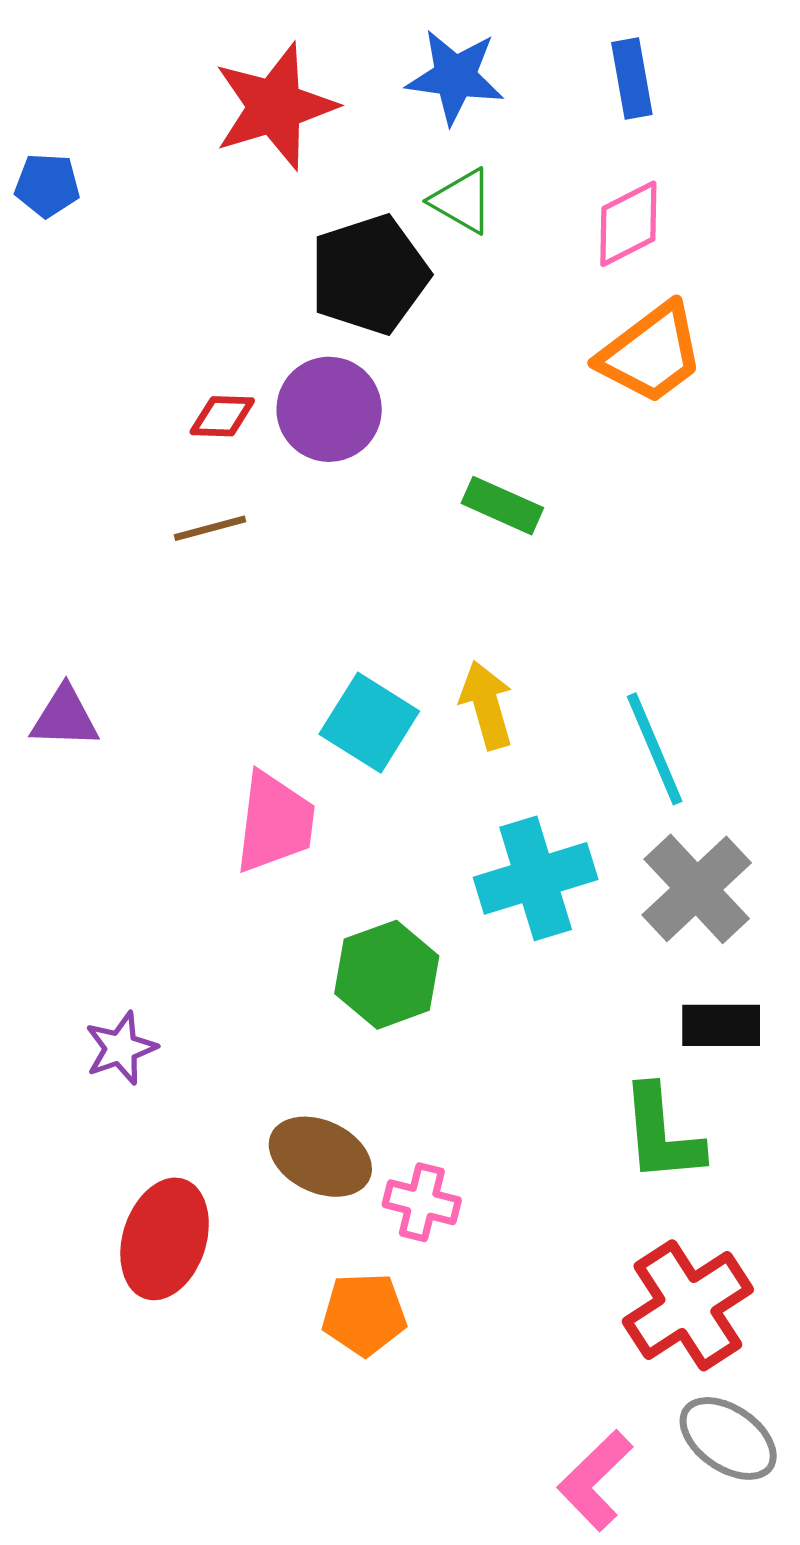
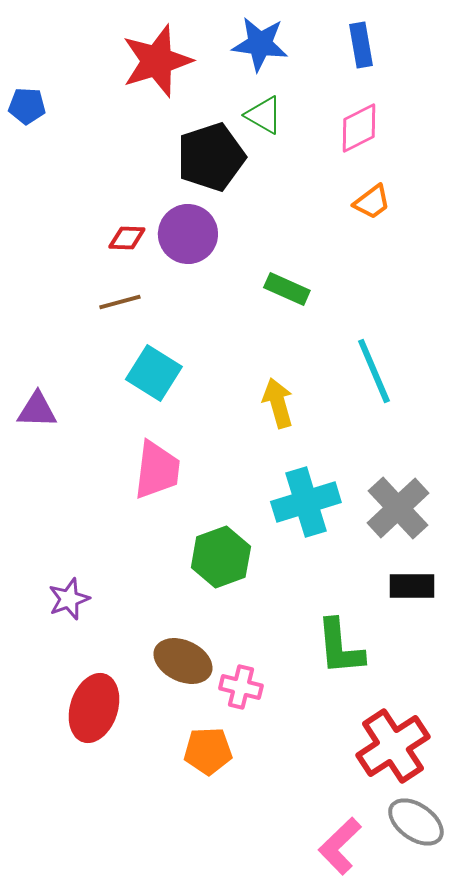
orange trapezoid: (651, 353) -> (372, 202), size x0.6
cyan square: (369, 723) -> (154, 373), moved
cyan line: (655, 749) -> (374, 371), moved
green L-shape: (662, 1134) -> (340, 647), moved

